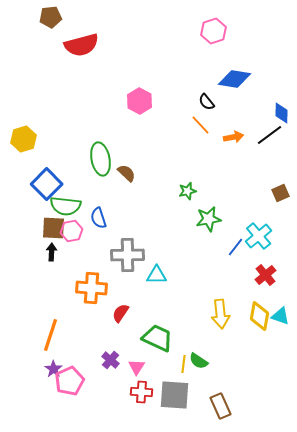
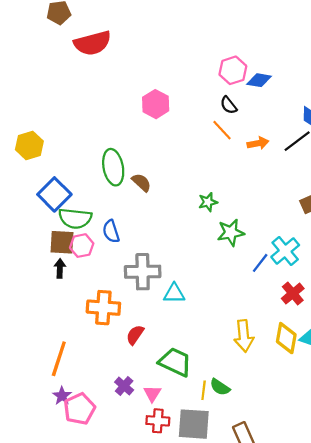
pink hexagon: (214, 31) -> (233, 70), moved
blue diamond: (235, 79) -> (259, 80), size x0.7

